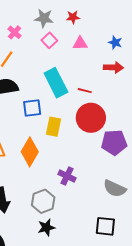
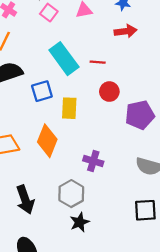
red circle: (91, 118) -> (109, 92), size x0.6

